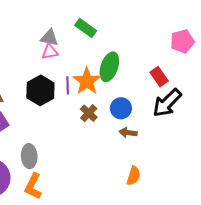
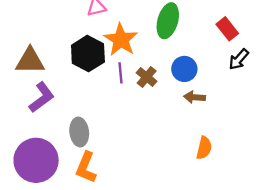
orange star: (87, 81) -> (121, 40), moved
purple line: (68, 85) -> (120, 73), moved
black arrow: (167, 103) -> (239, 59), size x0.6

